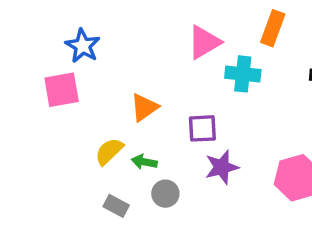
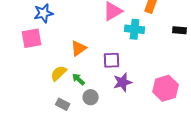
blue star: (83, 46) -> (44, 13), turned 30
green arrow: (144, 162) -> (79, 79), turned 32

